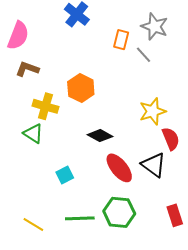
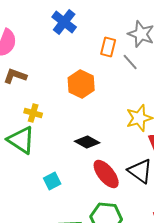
orange hexagon: (81, 88) -> (81, 84), moved
yellow cross: (45, 106) -> (33, 113), size x0.7
green triangle: (33, 134) -> (21, 140), size x1.4

